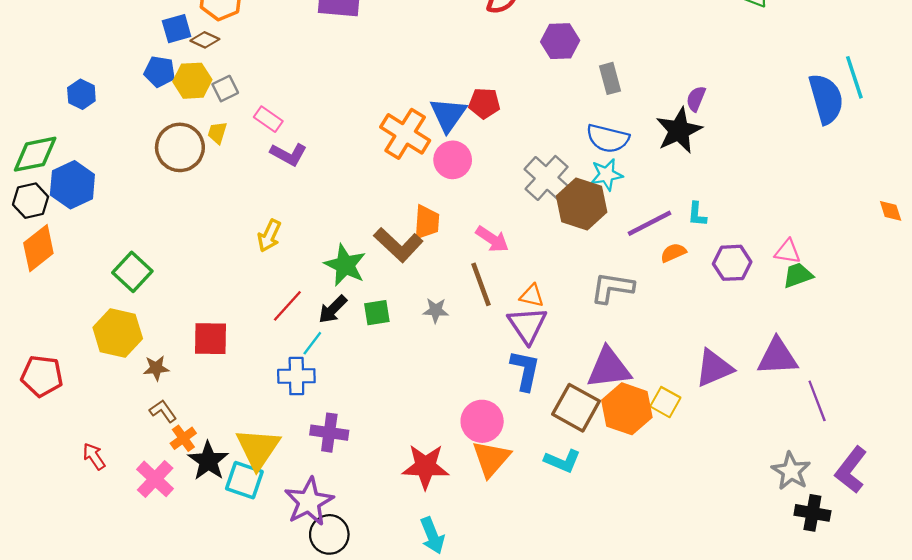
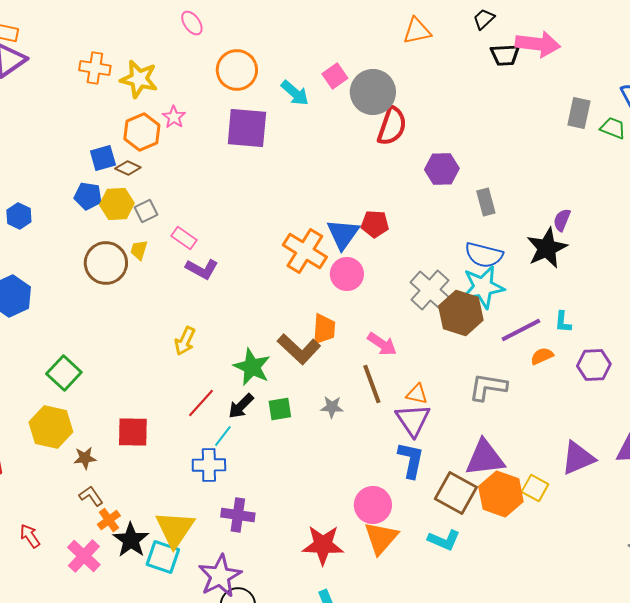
cyan star: (607, 175) -> (483, 287), size x1.5

